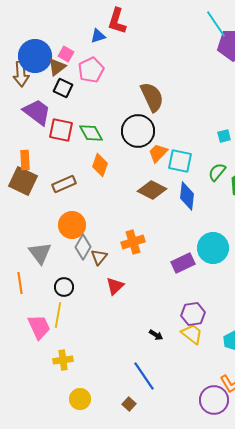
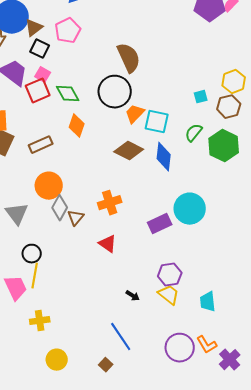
pink square: (66, 54) -> (43, 75), moved
red square: (61, 130) -> (38, 91), turned -35
red triangle: (115, 286) -> (108, 244), moved, turned -42
black circle: (64, 287) -> (32, 254), moved
purple circle: (214, 400) -> (180, 348), moved

